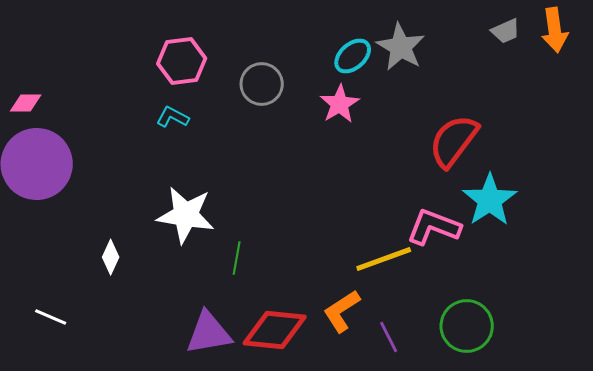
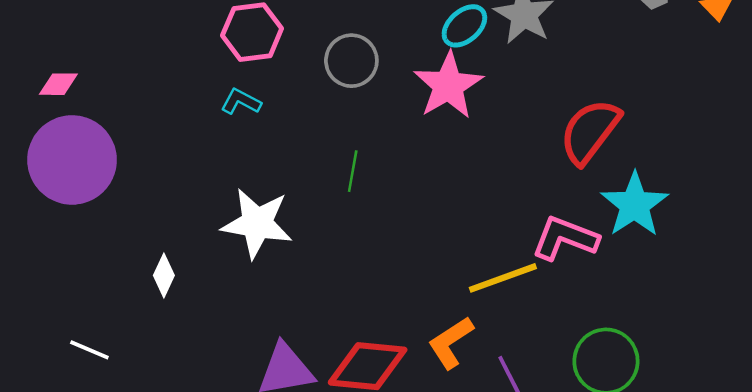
pink star: (340, 104) -> (448, 85), size x1.4
green line: (237, 258) -> (353, 171), moved

